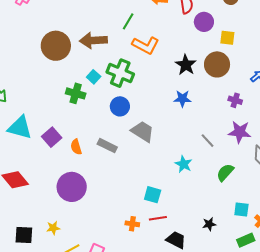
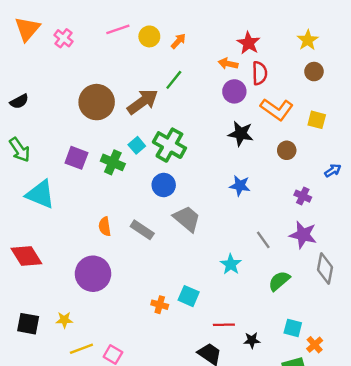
green line: (128, 21) -> (174, 80), moved
purple circle: (204, 22) -> (234, 91), moved
yellow square: (227, 38) -> (317, 120), moved
brown arrow: (93, 40) -> (143, 102), turned 140
orange L-shape: (146, 45) -> (277, 109), moved
brown circle: (217, 64) -> (287, 150), size x0.6
black star: (186, 65) -> (241, 134), moved, turned -30
purple square: (52, 137) -> (76, 158), moved, turned -36
red line: (158, 218) -> (224, 325), moved
orange cross: (132, 224) -> (160, 305), moved

